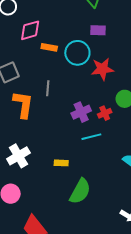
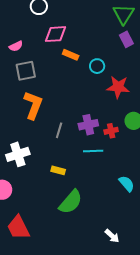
purple rectangle: (98, 30) -> (126, 39), moved, turned 49
cyan circle: (77, 53) -> (97, 66), size x0.6
gray line: (48, 88) -> (59, 130), moved

